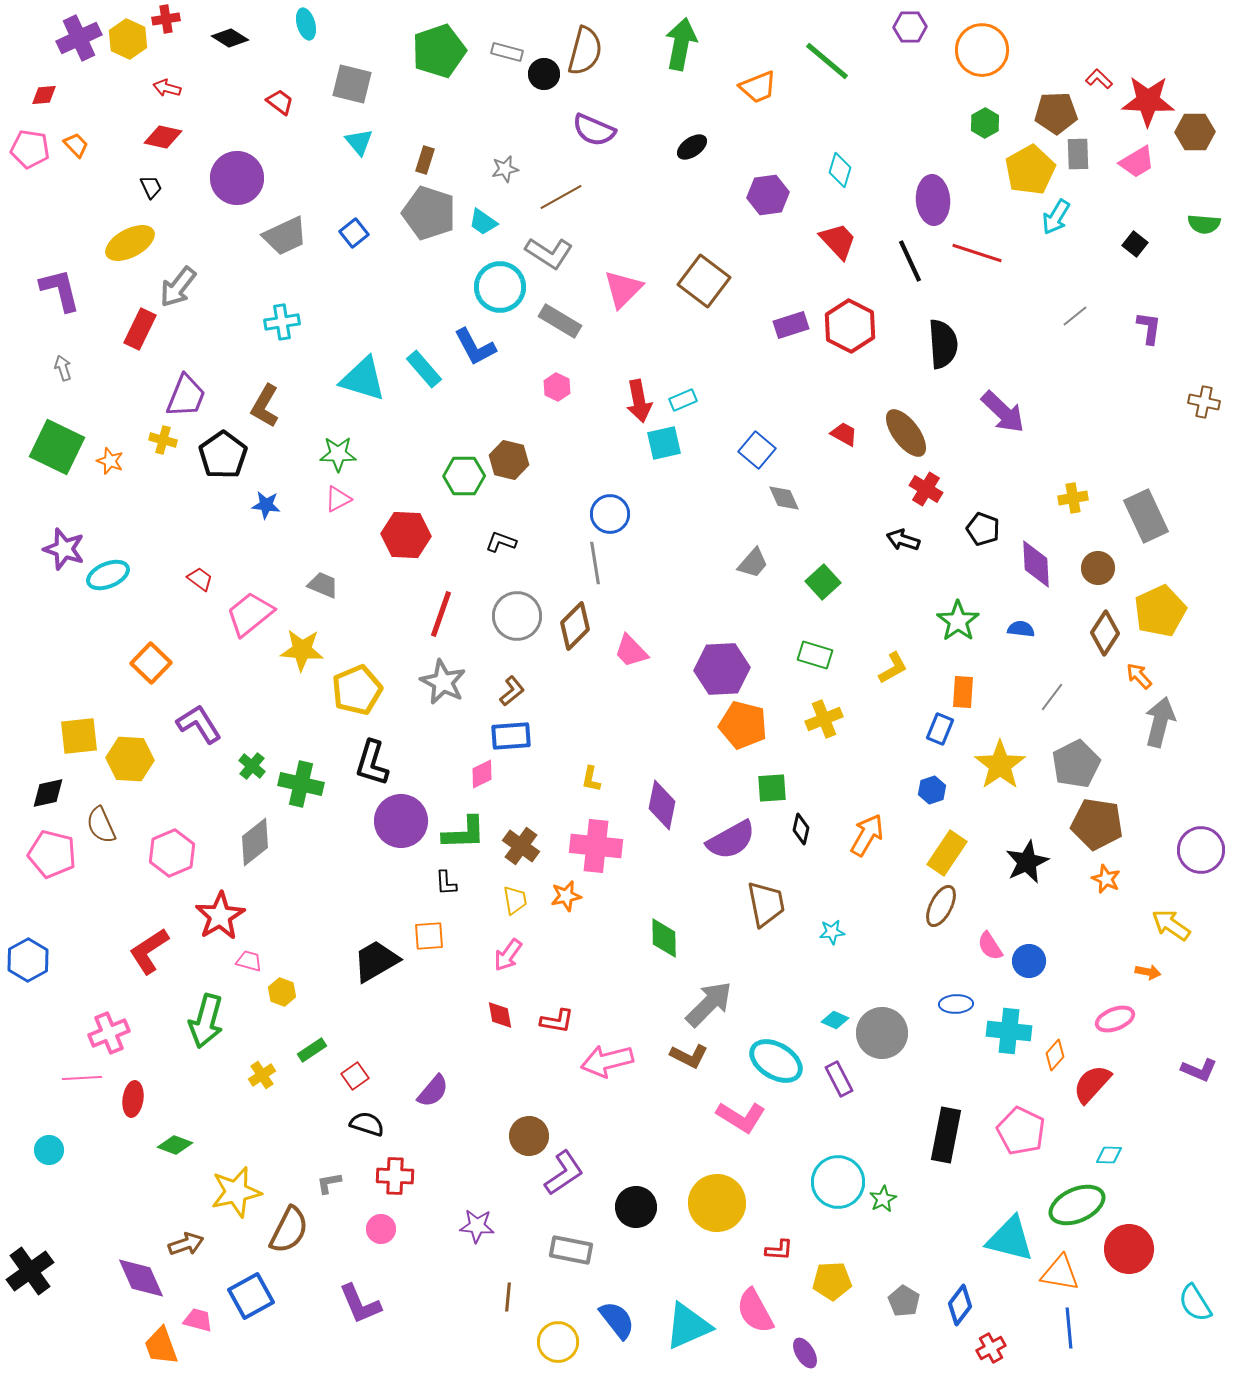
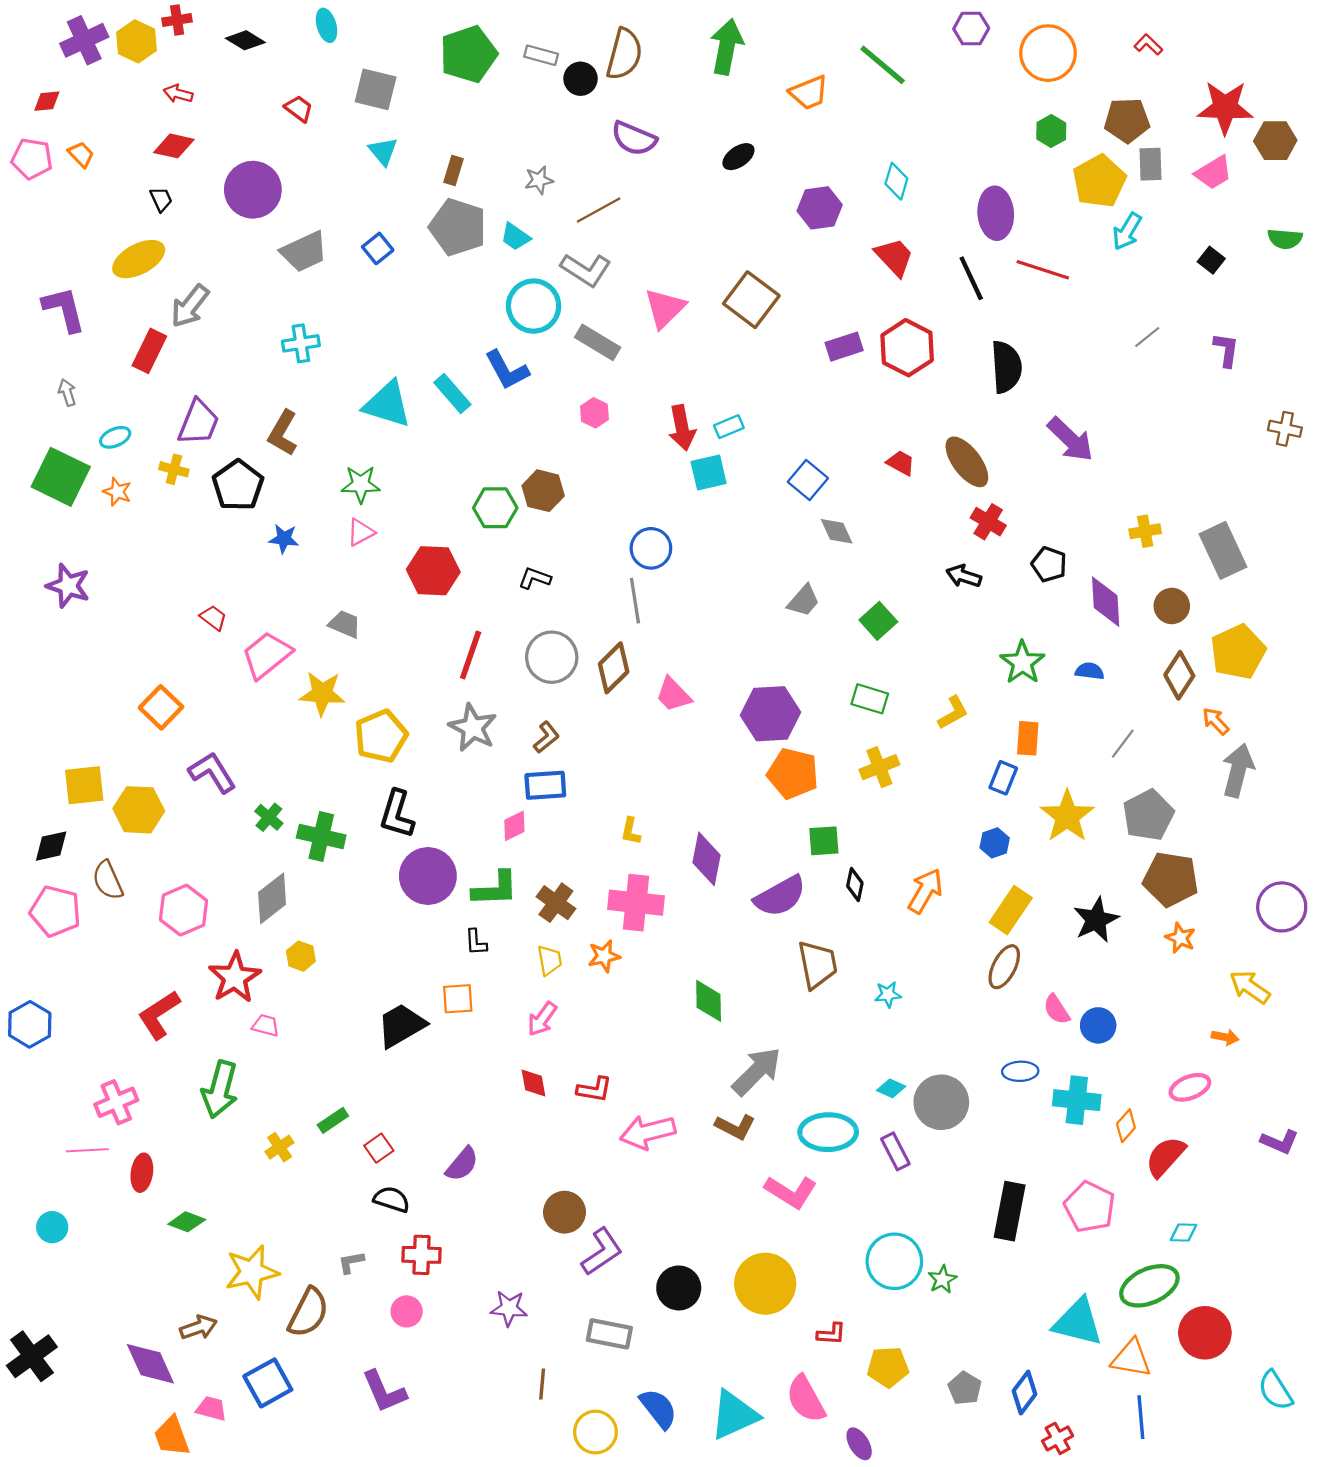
red L-shape: (1099, 79) -> (1148, 45), moved
cyan ellipse: (108, 575) -> (115, 437), moved, size x0.7
yellow hexagon: (282, 992) -> (301, 956), moved
cyan ellipse: (776, 1061) -> (828, 1132), turned -32

